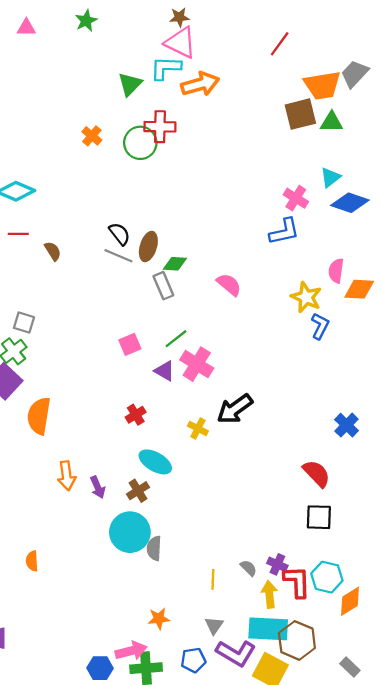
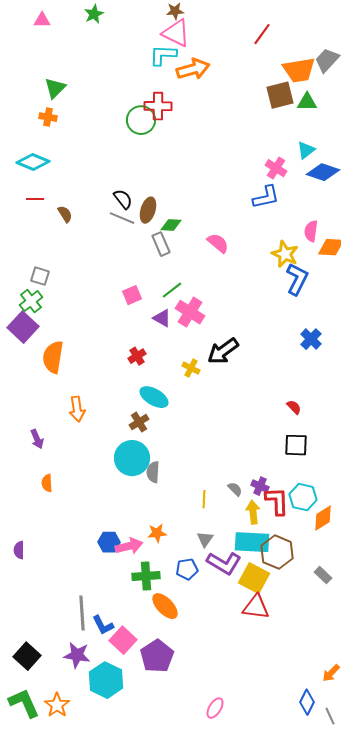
green triangle: (130, 84) -> (55, 88), moved
orange cross: (92, 136) -> (48, 117), moved, turned -30
blue L-shape: (320, 326) -> (297, 279), size x1.4
blue cross: (346, 425) -> (311, 339), moved
red semicircle: (317, 473) -> (294, 407), size x0.6
purple arrow: (98, 487) -> (37, 439), moved
pink arrow: (131, 651) -> (129, 546), moved
blue hexagon: (100, 668) -> (109, 542), moved

